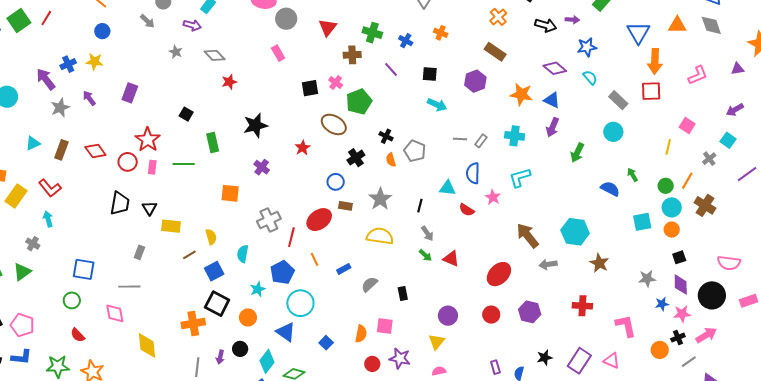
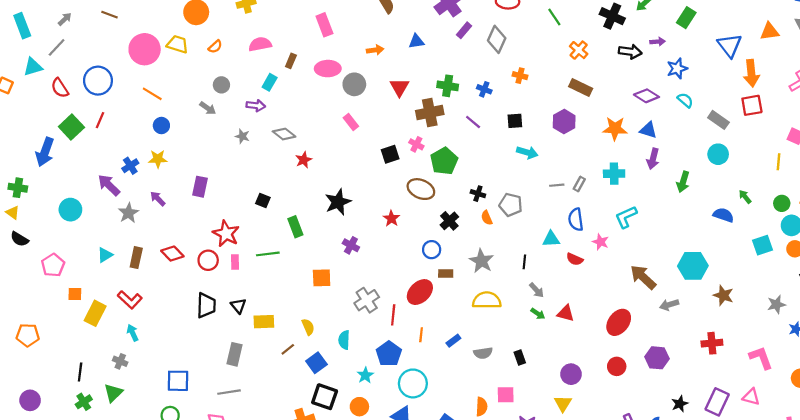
brown cross: (352, 55) -> (430, 113), size x1.4
gray rectangle: (139, 252) -> (234, 354), size x1.5
orange line: (315, 259) -> (421, 335), turned 40
gray semicircle: (369, 284) -> (483, 353), turned -138

